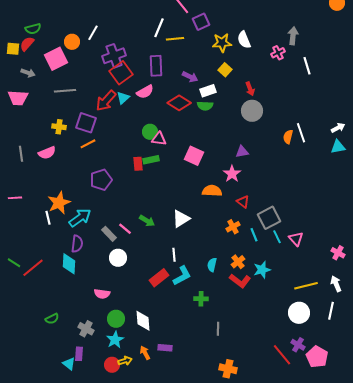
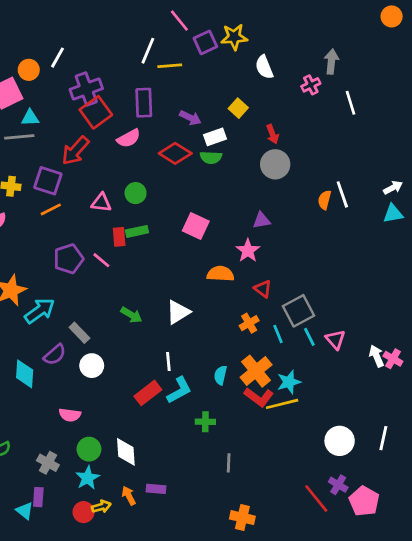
yellow star: (222, 43) -> (234, 37), moved
cyan triangle: (123, 98) -> (30, 118), moved, turned 40
pink triangle: (159, 139) -> (101, 203), moved
pink line: (125, 229) -> (101, 260), moved
purple semicircle: (77, 244) -> (55, 355), moved, turned 42
orange cross: (238, 262) -> (256, 371), size x1.6
white arrow: (336, 284) -> (377, 356), moved
yellow line: (306, 286) -> (282, 404), moved

